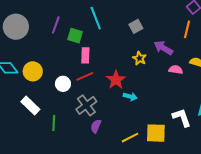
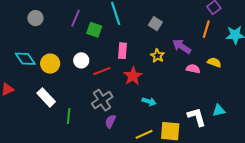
gray square: (136, 26) -> (155, 24), turned -32
gray circle: (16, 27) -> (35, 18), size x0.6
pink rectangle: (85, 55) -> (123, 51), moved
white circle: (63, 84) -> (81, 60), moved
cyan arrow: (130, 97) -> (149, 101), moved

